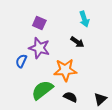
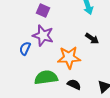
black arrow: (77, 42) -> (92, 38), moved
green semicircle: (42, 90) -> (46, 77), turned 30

